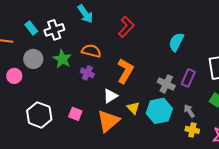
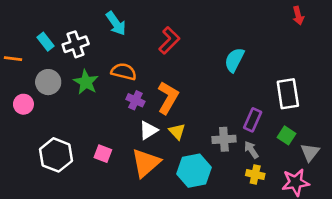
purple cross: (87, 73) -> (135, 100), moved
purple rectangle: (188, 78) -> (253, 120), moved
gray cross: (166, 84) -> (224, 139), moved, turned -30
yellow triangle: (133, 108) -> (177, 132), moved
cyan hexagon: (159, 111) -> (194, 171), moved

